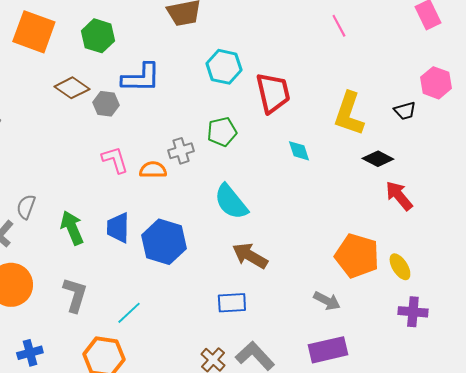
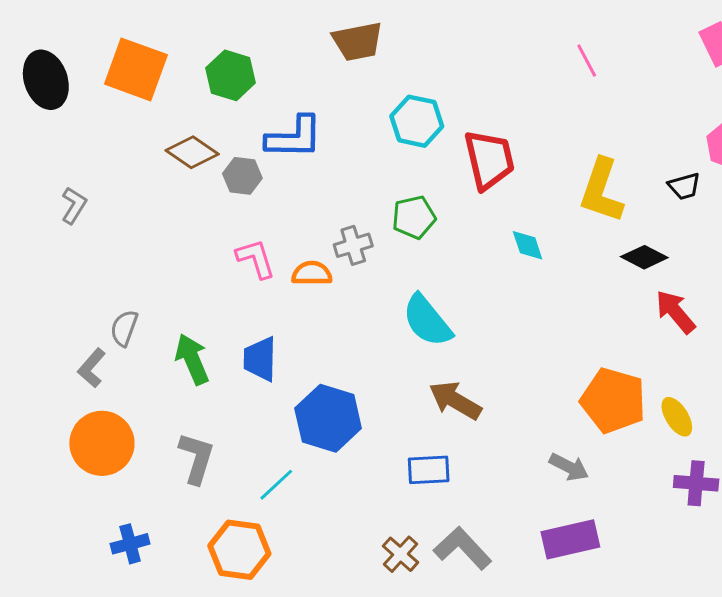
blue hexagon: (164, 242) -> (328, 418), moved

